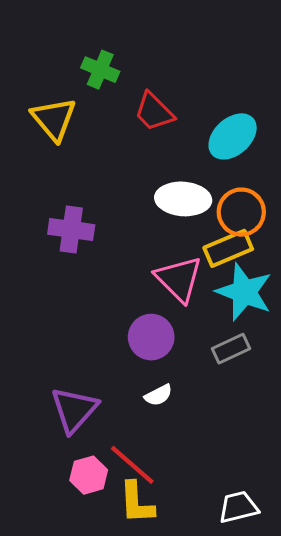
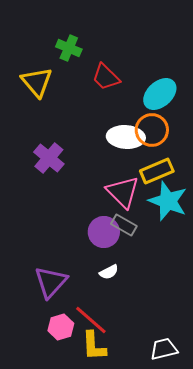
orange circle: (241, 212) -> (152, 130), moved
purple cross: (71, 229) -> (49, 158), turned 32
gray rectangle: (231, 349) -> (124, 225), moved, turned 55

